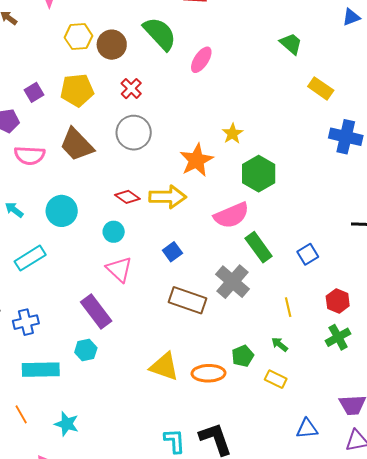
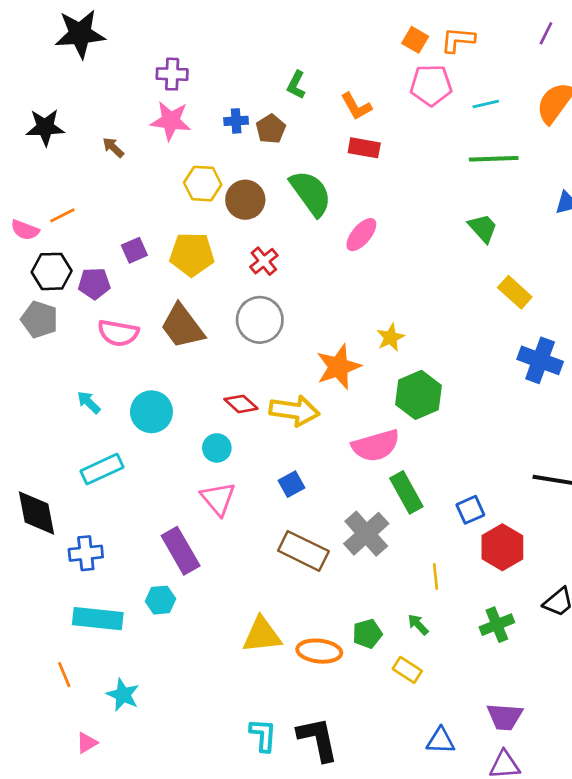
red hexagon: (338, 301) -> (502, 547), moved, size x1.4
yellow triangle: (164, 367) -> (262, 635), turned -32

